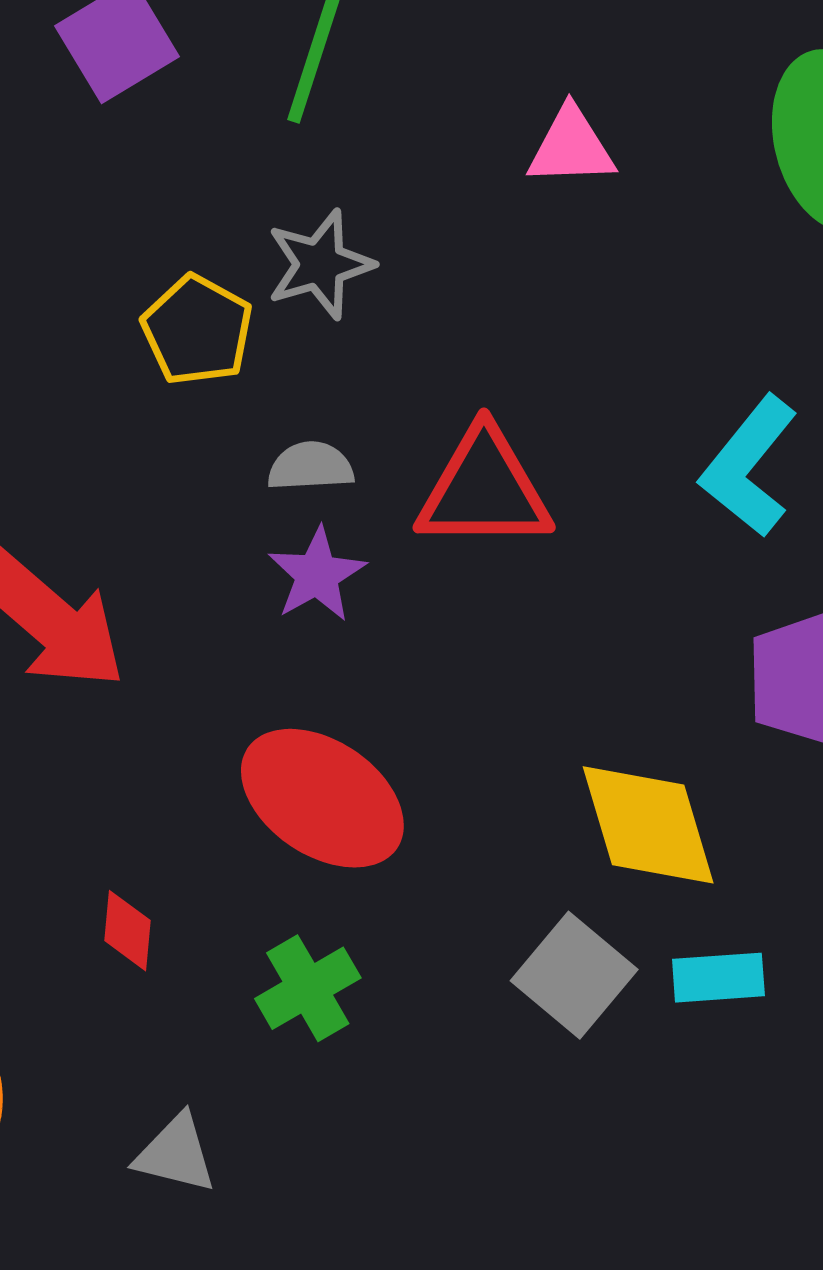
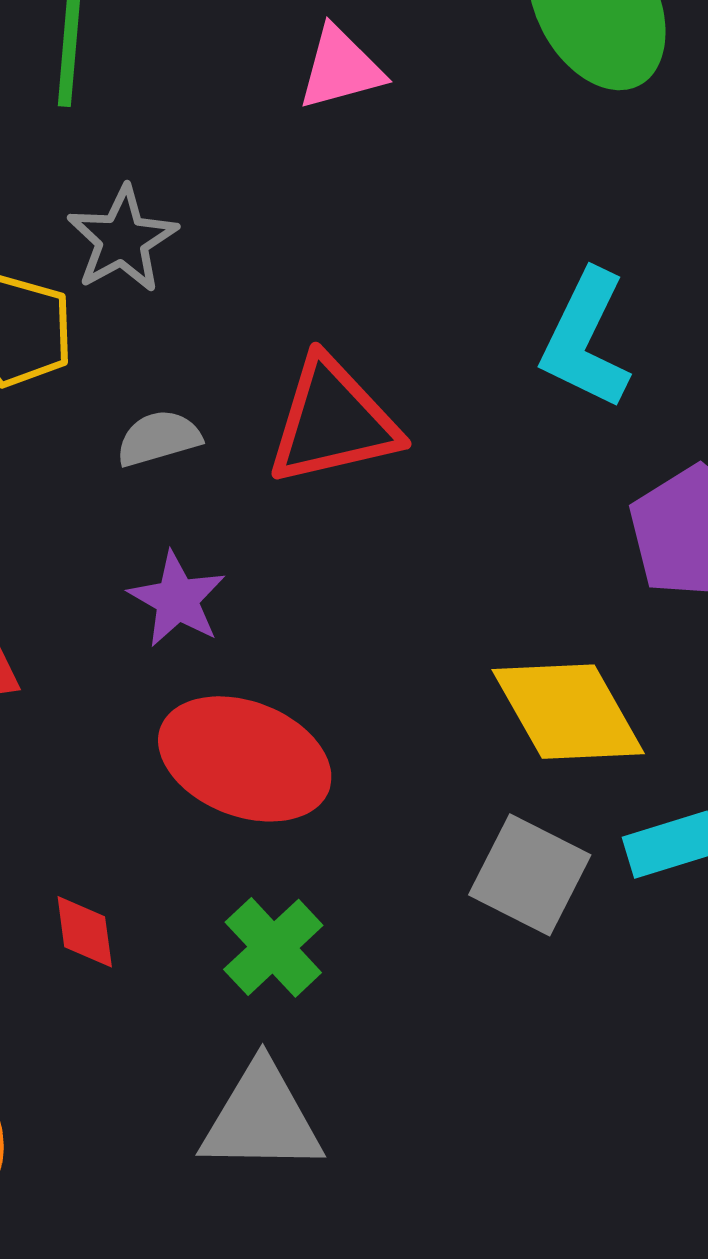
purple star: (317, 575) -> (177, 599), moved
gray triangle: (176, 1154) -> (261, 1119), moved, size x1.5

